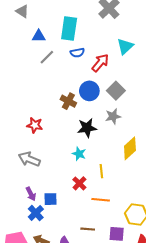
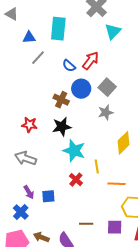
cyan triangle: (125, 46) -> (113, 31), moved
blue semicircle: (77, 53) -> (69, 66), moved, turned 56
black star: (87, 128) -> (62, 127), moved
cyan star: (79, 154) -> (74, 151), size x1.6
orange line: (101, 200) -> (116, 184), moved
blue cross: (36, 213) -> (21, 212), moved

